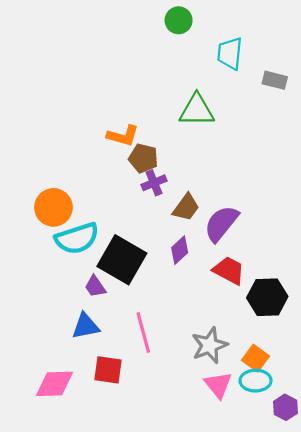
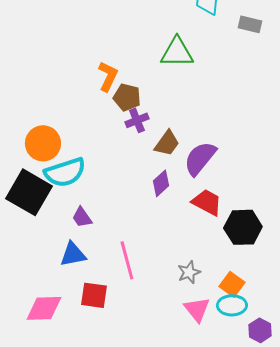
orange L-shape: (123, 136) -> (108, 76), turned -80
black square: (122, 260) -> (29, 192), moved
gray star: (210, 345) -> (189, 272), size x0.7

